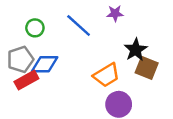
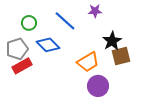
blue diamond: (45, 64) -> (48, 45), moved, turned 45
brown square: (147, 68) -> (121, 56), turned -36

